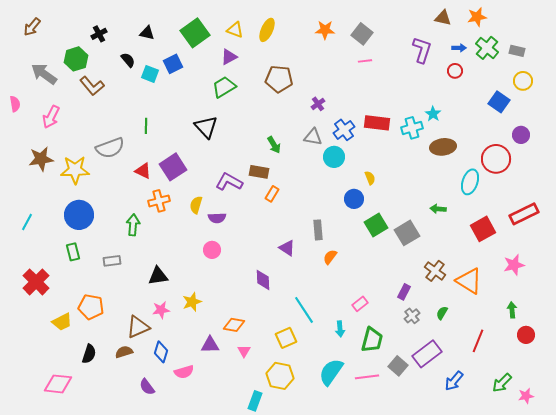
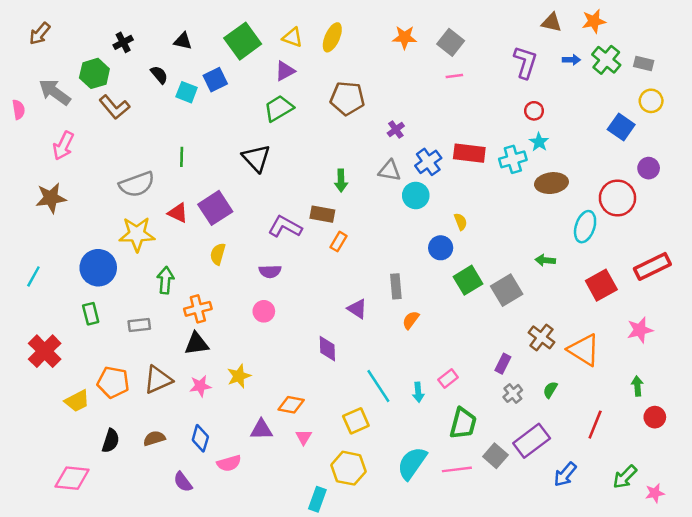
red circle: (455, 71) -> (534, 111), moved
pink semicircle: (15, 104) -> (19, 110), moved
green arrow: (274, 145) -> (341, 181), turned 30
yellow star: (75, 170) -> (137, 234), moved
orange cross: (159, 201) -> (198, 309), moved
yellow semicircle: (196, 205) -> (218, 254), moved
brown triangle: (138, 327) -> (158, 380), moved
cyan arrow: (340, 329) -> (418, 392), moved

